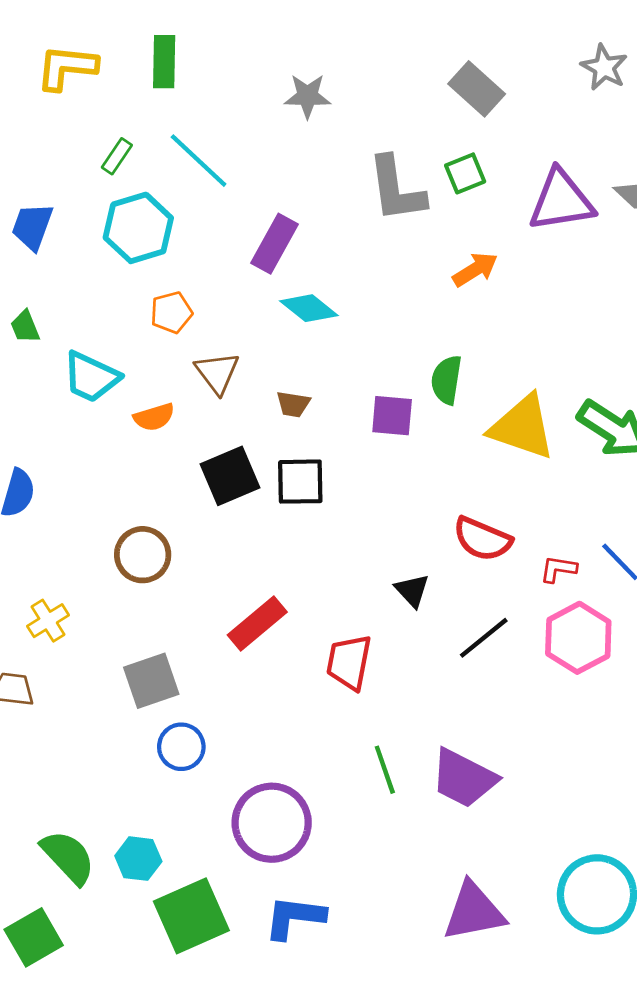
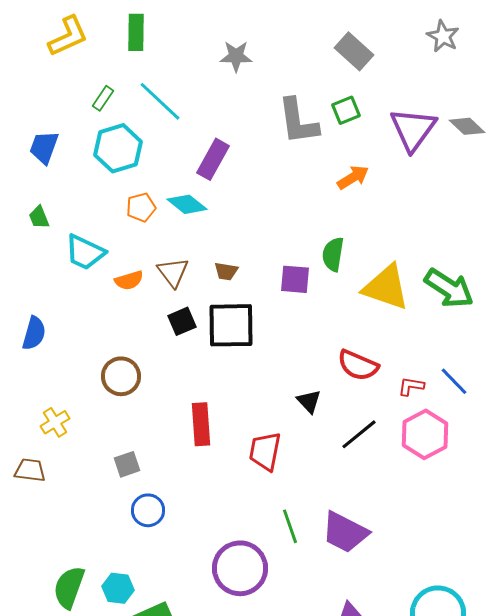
yellow L-shape: (67, 67) -> (68, 36), turned 150
purple triangle: (561, 201) -> (413, 129), turned -45
cyan diamond: (309, 308) -> (187, 204), moved
brown triangle: (217, 373) -> (173, 272), moved
black square: (230, 476) -> (182, 321), size x0.7
black square: (300, 482) -> (231, 325), size x1.4
red rectangle: (257, 623) -> (201, 424), turned -54
gray square: (151, 681) -> (127, 464), size x0.7
purple circle: (272, 823) -> (240, 568), moved
green semicircle: (68, 857) -> (69, 587), turned -117

